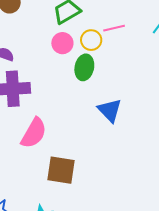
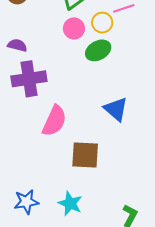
green ellipse: (84, 67) -> (98, 50), turned 55
blue triangle: (110, 110) -> (116, 109), moved

